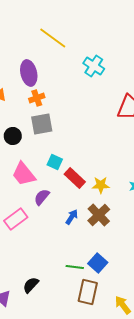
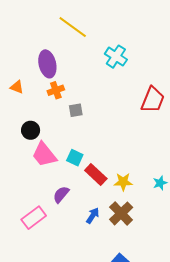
gray square: (42, 124) -> (76, 110), moved, size x0.6
pink trapezoid: (24, 174) -> (44, 154), moved

